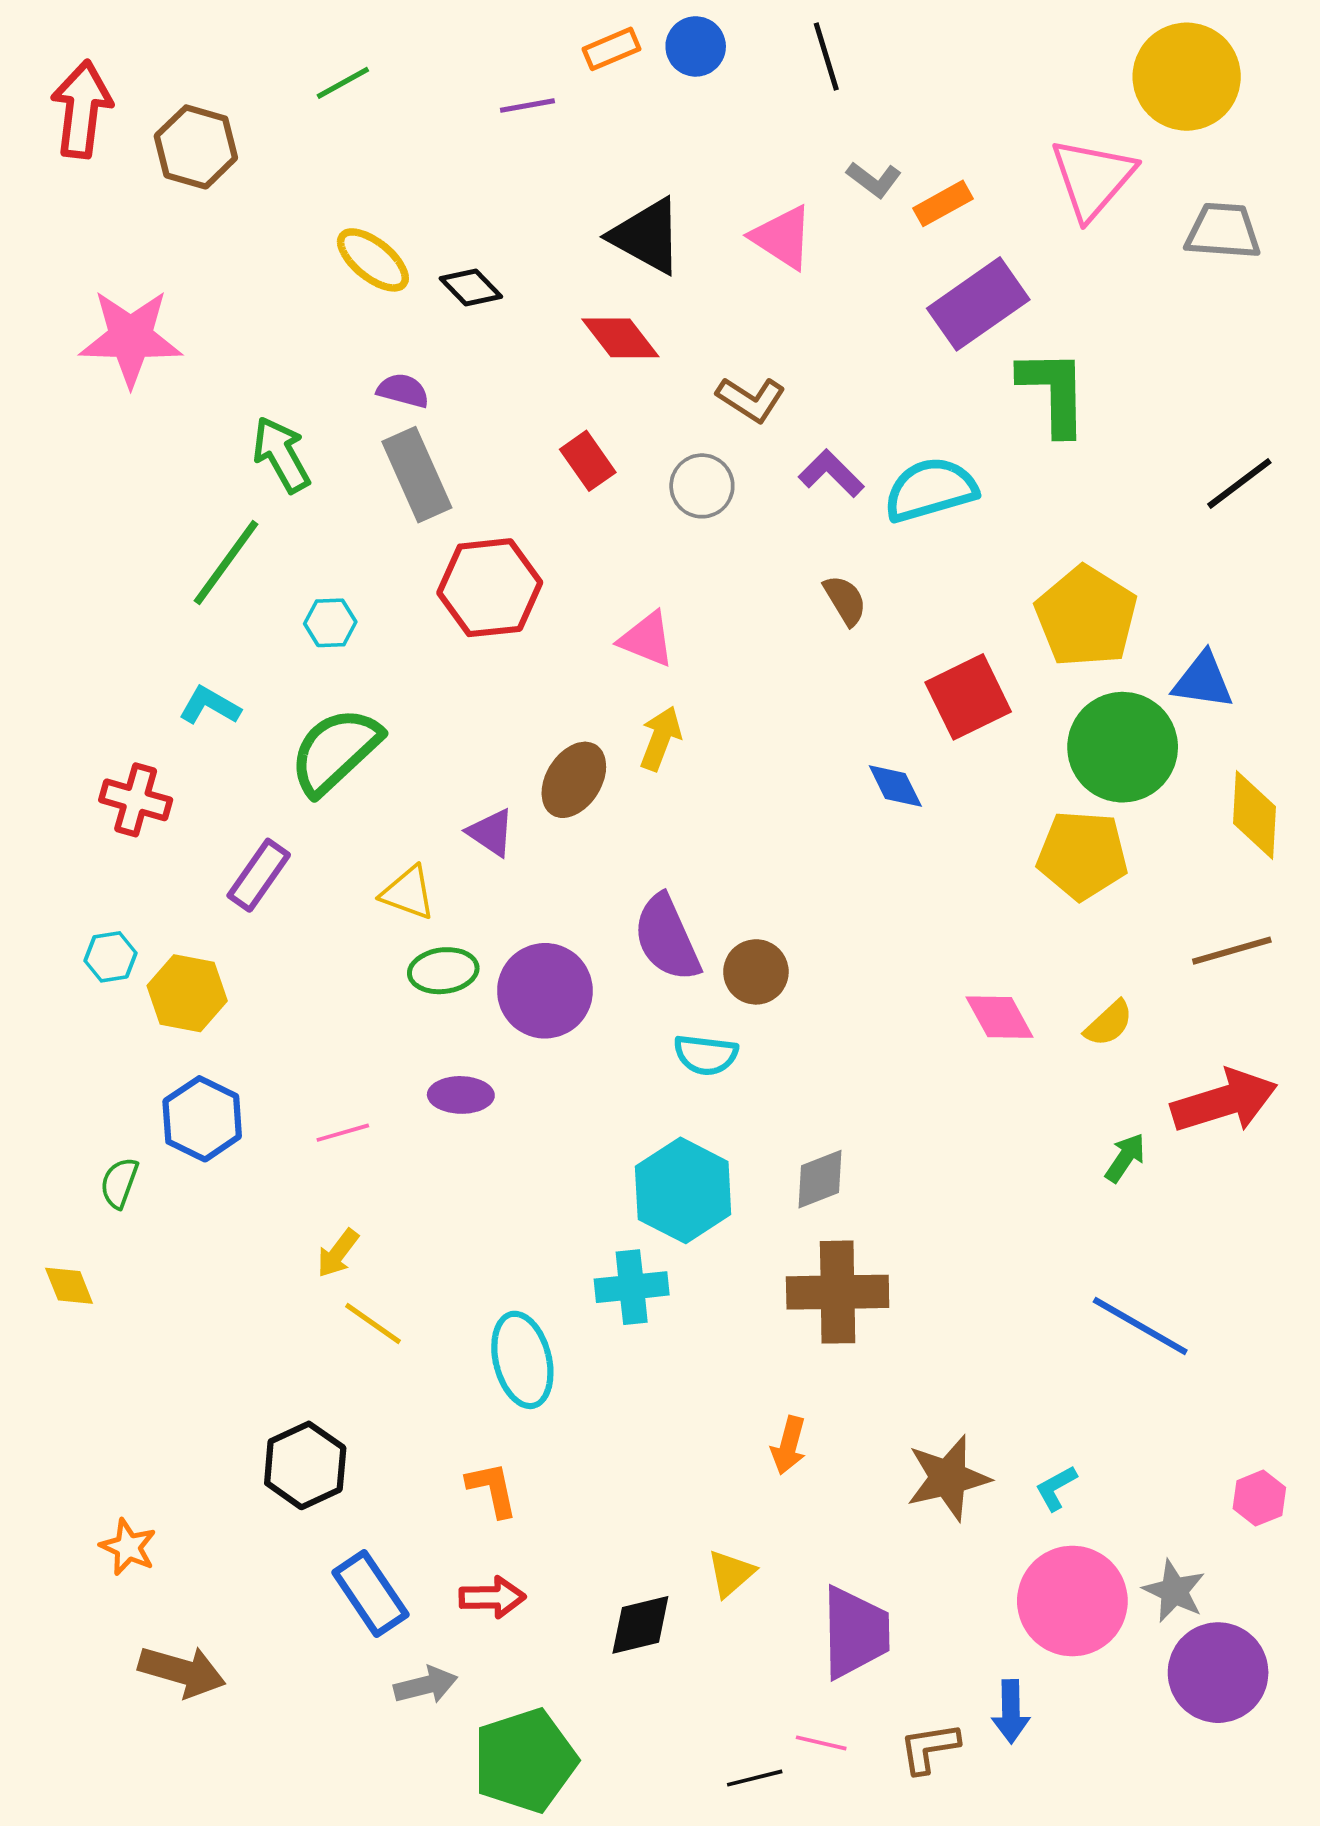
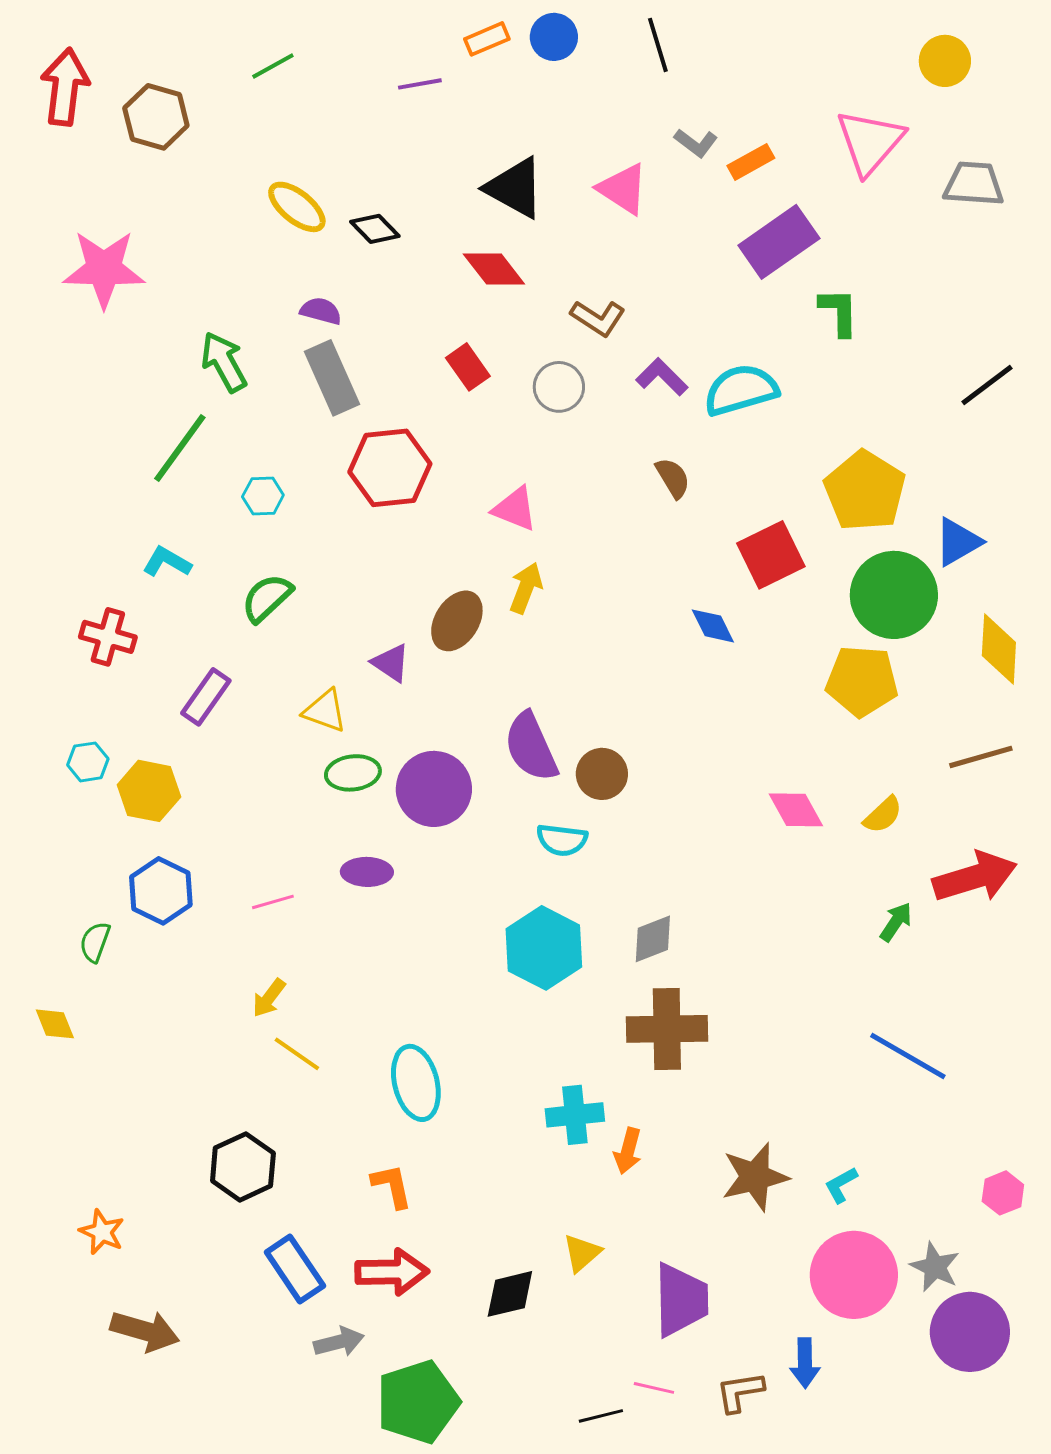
yellow circle: (1187, 77) -> (945, 61), size x0.6
green L-shape: (1054, 392) -> (839, 312), size x0.7
blue triangle: (1203, 681) -> (958, 542), turned -38
green semicircle: (335, 751) -> (267, 598), size x0.7
cyan cross: (632, 1287) -> (575, 1115), moved
red arrow: (492, 1597) -> (392, 1272), size x1.4

